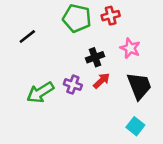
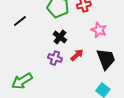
black cross: (95, 57) -> (60, 37), moved, turned -32
green arrow: (40, 92) -> (22, 81), moved

